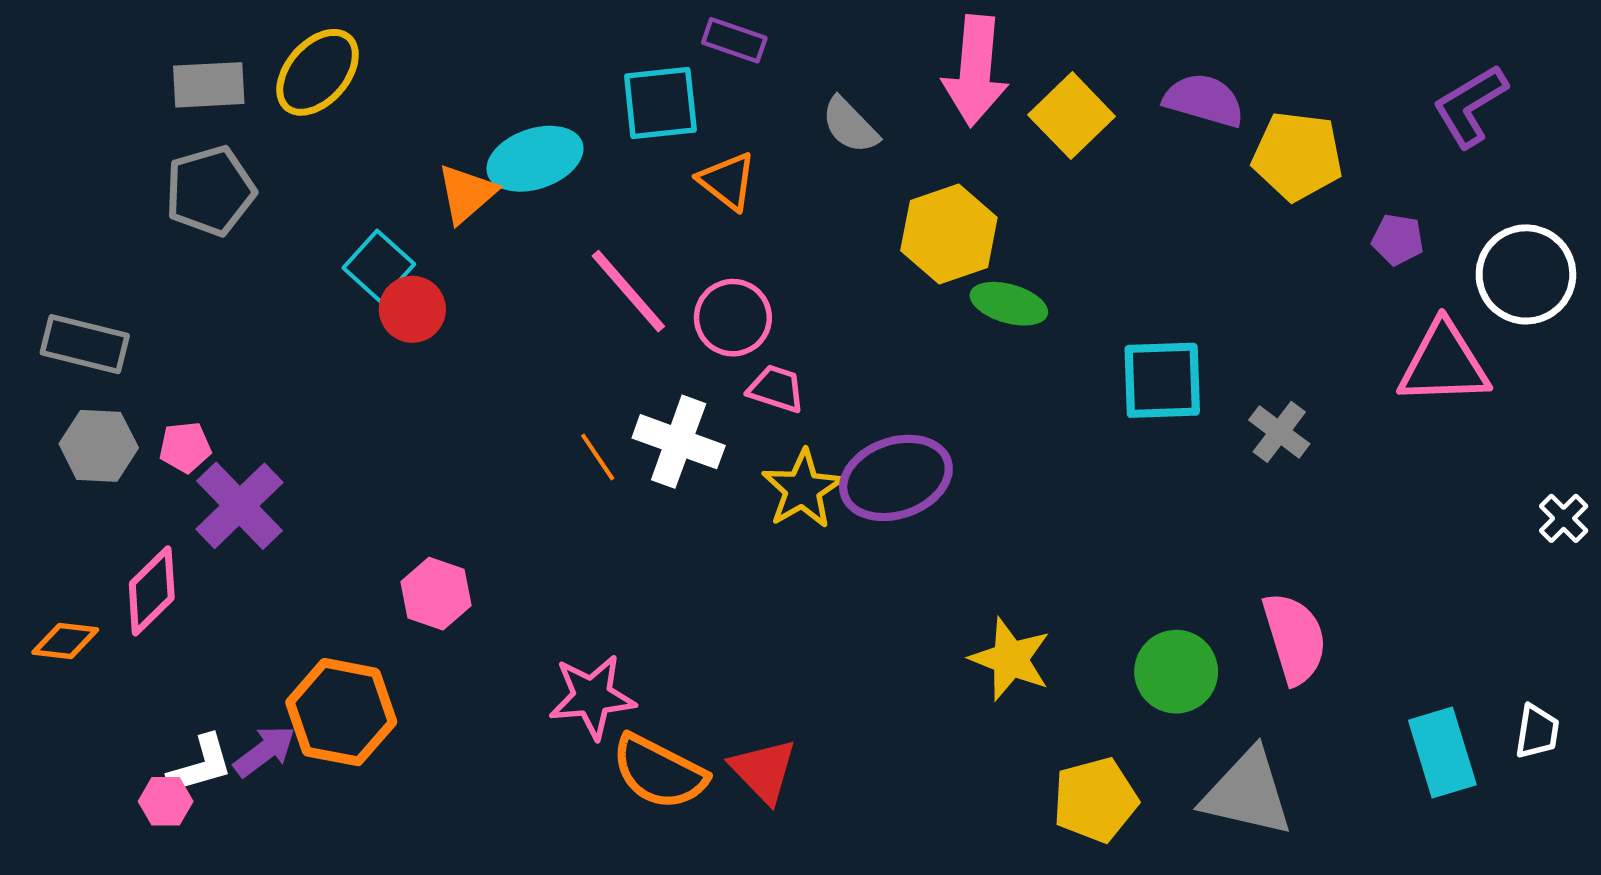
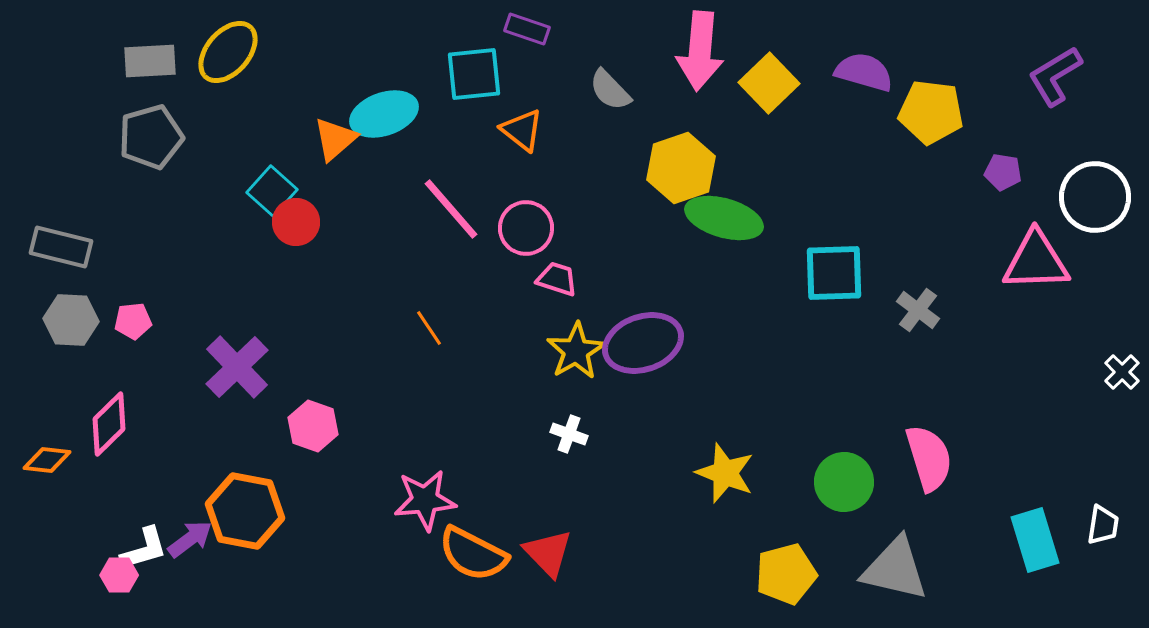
green ellipse: (1009, 304) -> (724, 218), size x1.4
white cross: (679, 442) -> (569, 434), moved, size x0.6
purple cross: (239, 506) -> (237, 367), moved

